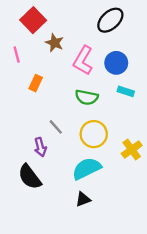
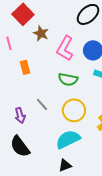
orange rectangle: (36, 83) -> (25, 67), turned -40
purple arrow: (40, 147) -> (20, 115), moved

